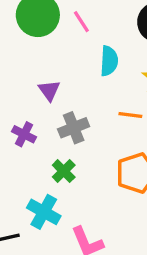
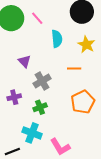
purple cross: (24, 134) -> (14, 97), moved, turned -32
green cross: (64, 171) -> (40, 107), turned 32

